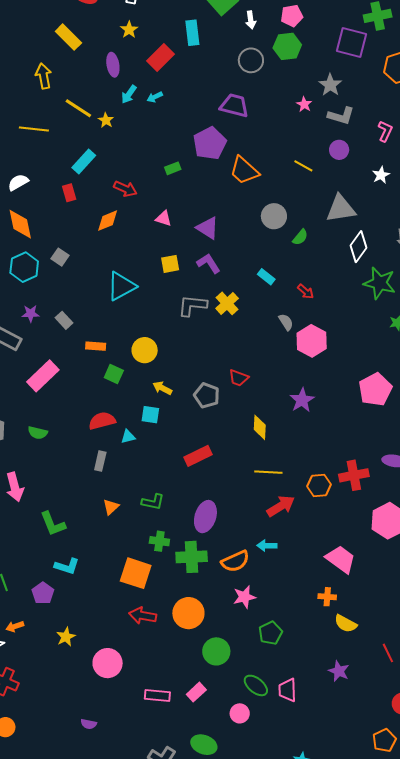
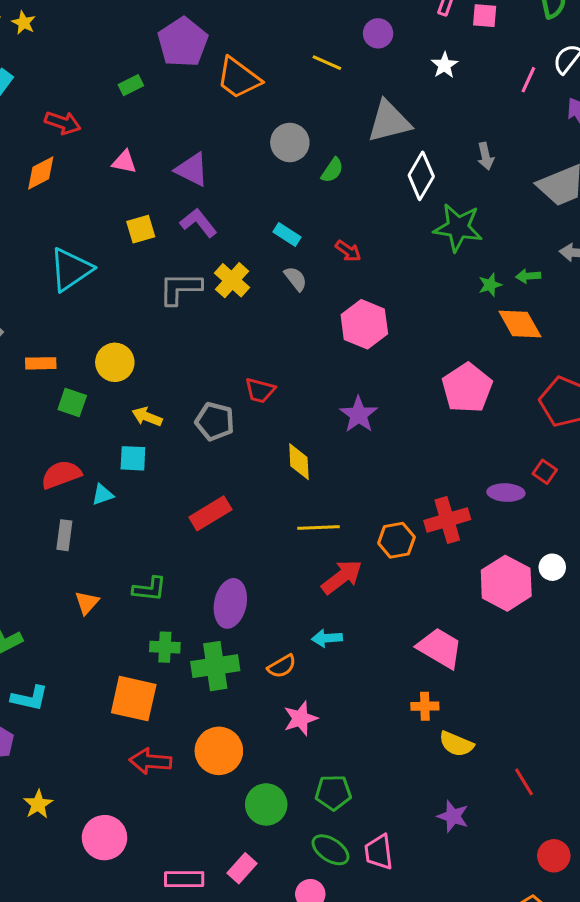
gray semicircle: (286, 322) -> (295, 279), moved
orange semicircle: (235, 561) -> (282, 666), size x0.7
green pentagon: (270, 633) -> (333, 793), moved, turned 30

